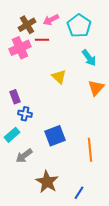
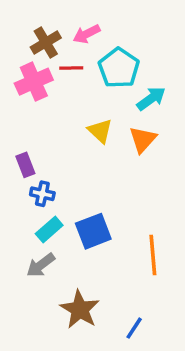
cyan pentagon: (79, 26) -> (119, 68), moved
cyan arrow: (89, 58) -> (151, 99), turned -90
orange triangle: (96, 88) -> (143, 139), moved
cyan rectangle: (12, 135) -> (49, 229), moved

